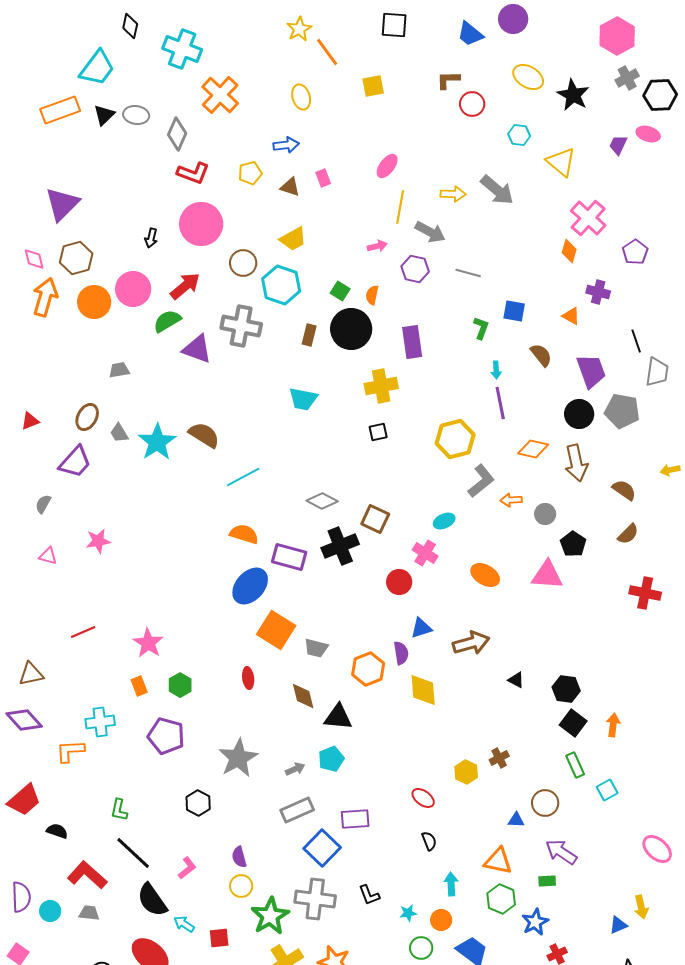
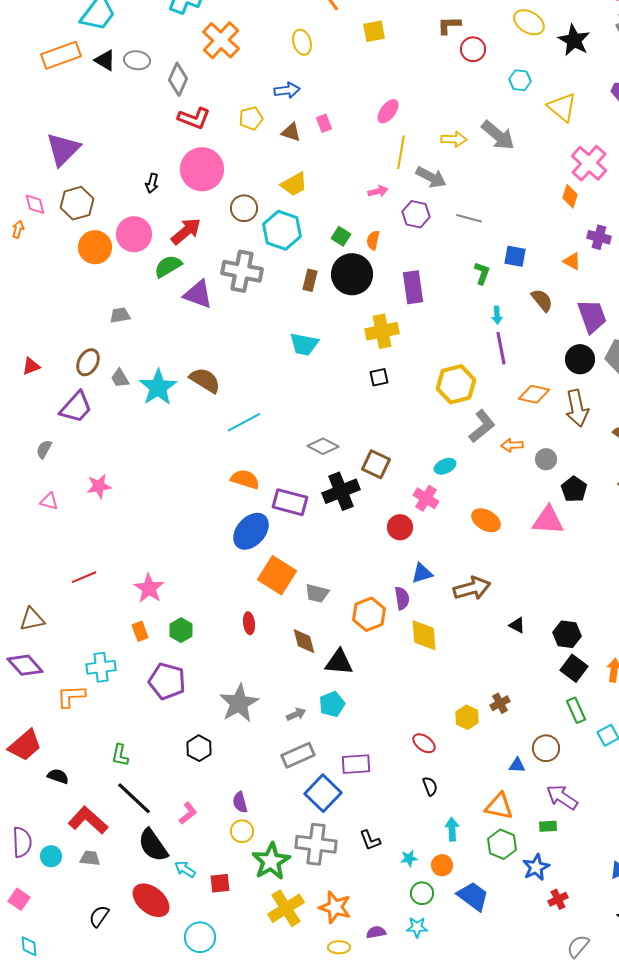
black triangle: (104, 115) -> (105, 60), turned -45
orange arrow: (45, 297) -> (18, 229), moved, size x0.5

